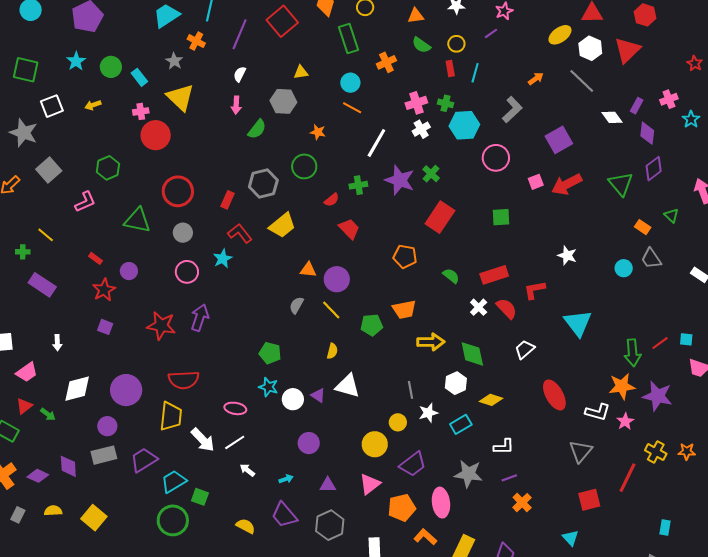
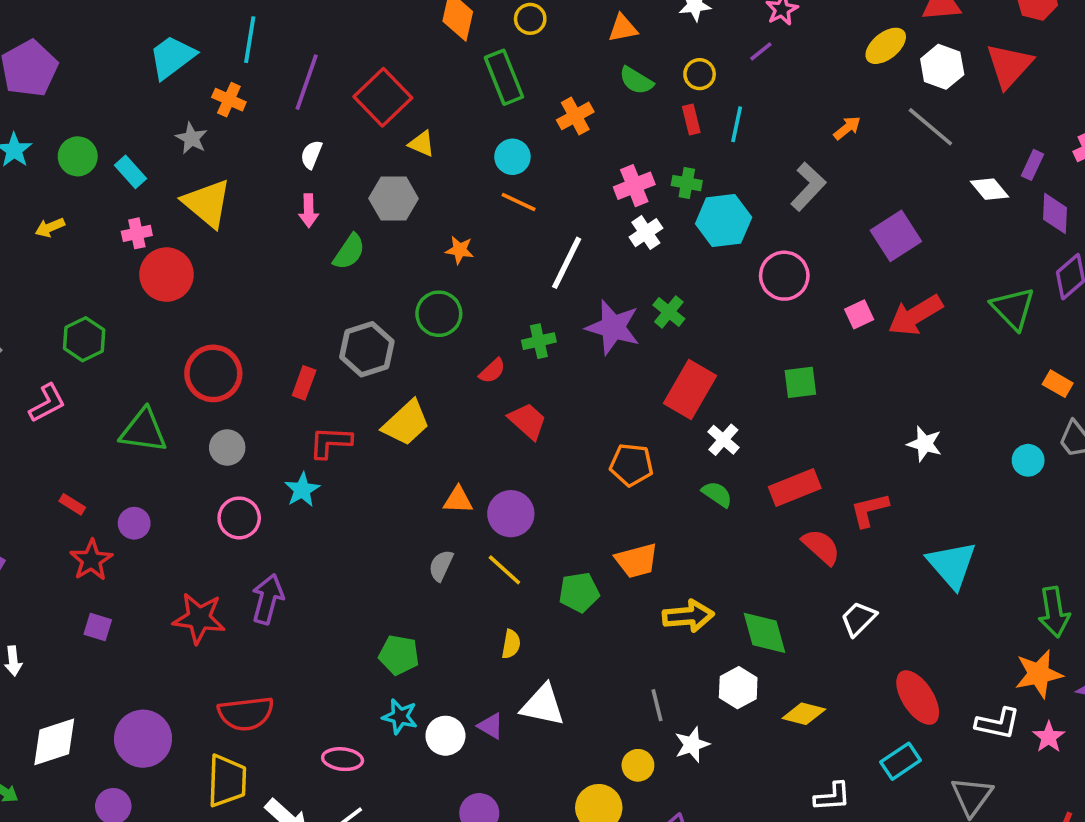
red square: (282, 21) -> (383, 97), moved
yellow triangle: (301, 72) -> (422, 144), turned 35
red L-shape: (240, 233) -> (330, 442), turned -45
white cross: (479, 307) -> (723, 440), moved
cyan rectangle: (461, 424) -> (901, 761), moved

